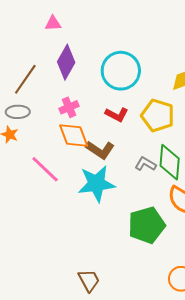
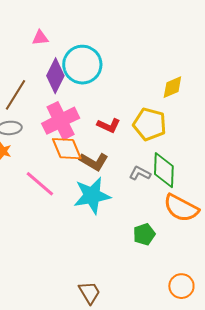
cyan circle: (121, 71) -> (82, 65), moved
pink cross: (69, 107) -> (61, 121), size x1.8
green pentagon: (147, 225) -> (144, 234), size x0.6

